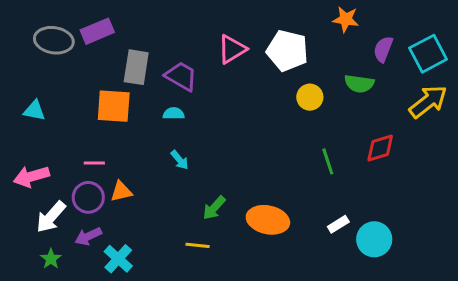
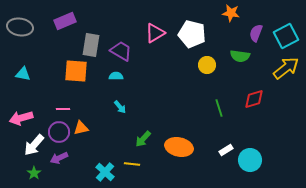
gray ellipse: (54, 40) -> (20, 27), moved
cyan cross: (118, 259) -> (105, 172), moved

